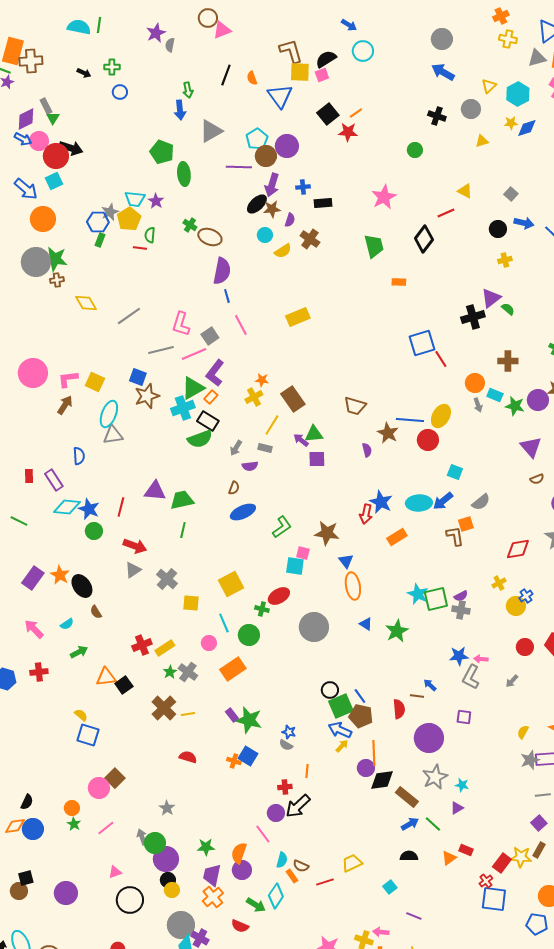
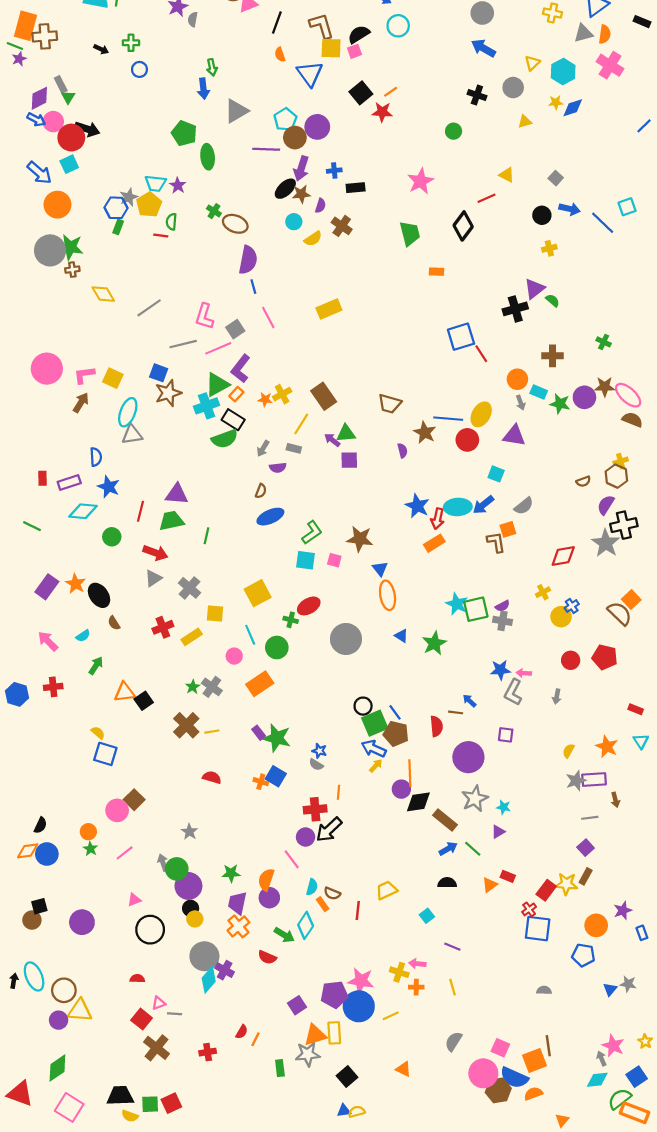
black line: (226, 75) -> (277, 23), moved
orange star: (262, 380) -> (265, 399), moved
purple triangle: (531, 447) -> (514, 436), moved, turned -40
purple rectangle: (54, 480) -> (69, 482), turned -75
green trapezoid: (182, 500) -> (171, 521), moved
blue star: (89, 509) -> (109, 487), moved
red arrow: (366, 514) -> (438, 519), moved
cyan square: (295, 566) -> (306, 560), moved
red cross: (142, 645) -> (163, 627), moved
yellow rectangle: (165, 648) -> (192, 637), moved
green arrow: (79, 652) -> (96, 666), turned -30
gray arrow: (512, 681) -> (557, 696), turned -32
red cross: (285, 787) -> (315, 809), size x1.5
red line: (325, 882) -> (358, 910), turned -66

